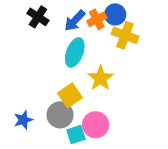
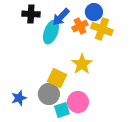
black cross: (38, 17) -> (31, 14), turned -30
orange cross: (97, 19) -> (80, 26), moved
cyan ellipse: (75, 52) -> (51, 32), moved
yellow square: (70, 95) -> (57, 78), turned -30

